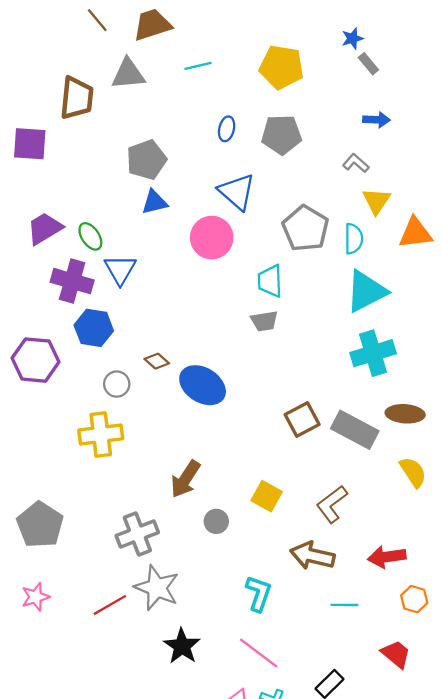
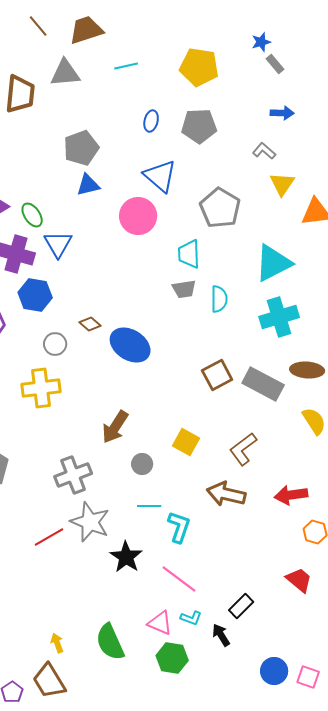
cyan semicircle: (354, 239) -> (219, 299), moved
cyan line: (344, 605) -> (149, 506), moved
black star: (182, 646) -> (126, 557), moved

